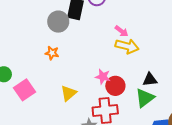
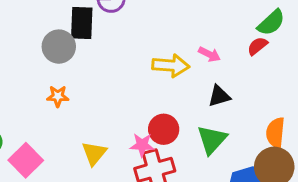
pink arrow: (122, 31) -> (209, 54), moved
pink star: (103, 77) -> (142, 145), moved
black triangle: (150, 79) -> (219, 96), moved

